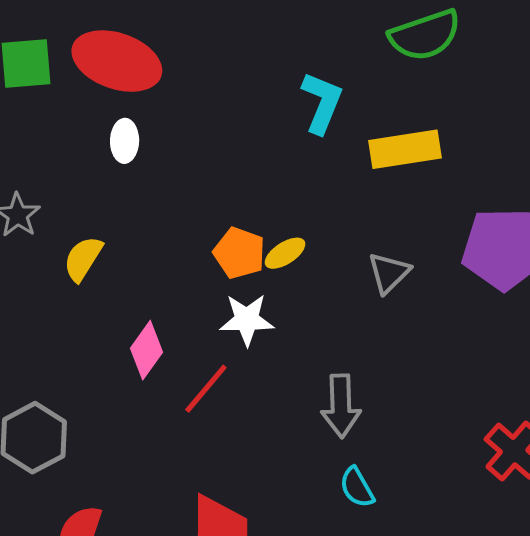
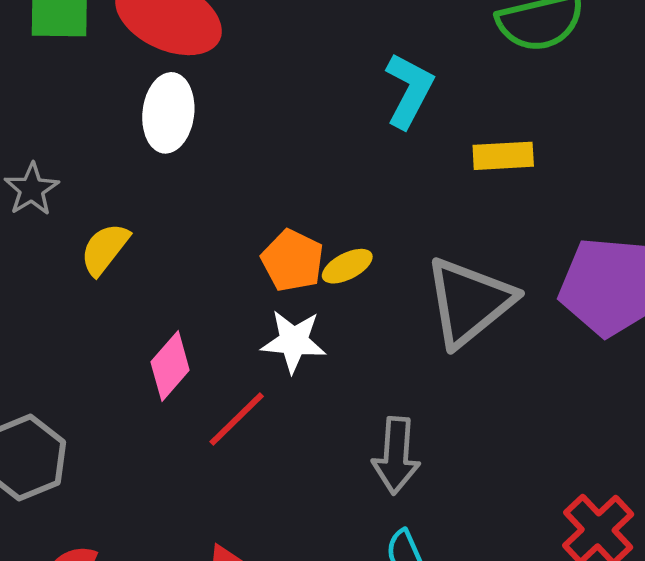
white ellipse: (125, 141) -> (168, 113), size x1.5
yellow rectangle: (405, 149) -> (503, 156), size x0.7
gray triangle: (389, 273) -> (469, 302), size x1.8

